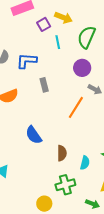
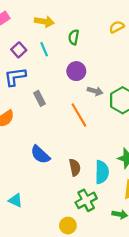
purple square: (44, 24) -> (19, 50), moved
green semicircle: (86, 37) -> (74, 37), size x0.6
orange line: (76, 107) -> (79, 115), turned -50
cyan semicircle: (85, 163) -> (102, 172), size x1.5

